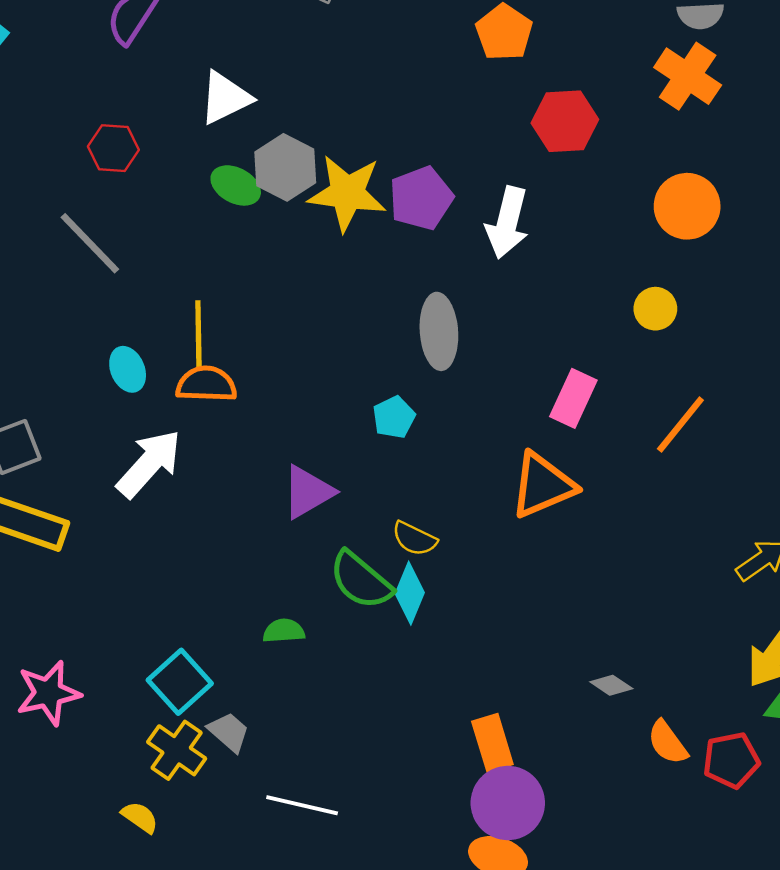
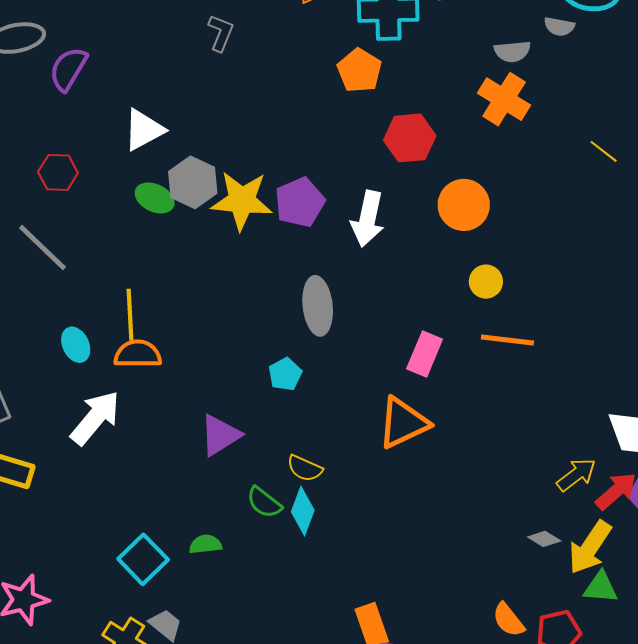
orange circle: (687, 206) -> (464, 205), moved
orange line: (680, 424) -> (507, 340), moved, turned 60
green semicircle: (361, 580) -> (264, 502), size x0.7
cyan square: (180, 682) -> (143, 559), moved
gray diamond: (611, 685) -> (544, 539), moved

